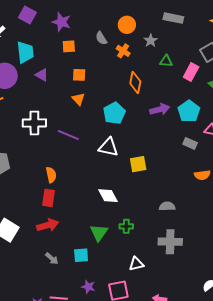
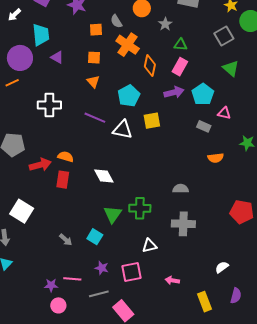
orange square: (69, 46) -> (96, 30), moved
orange cross: (123, 51) -> (128, 45), moved, size x1.6
pink rectangle: (191, 72) -> (180, 67), moved
purple line: (68, 135) -> (95, 118), moved
yellow square: (138, 164) -> (152, 121), moved
orange semicircle: (51, 175) -> (66, 157), turned -63
white diamond: (108, 196) -> (104, 176), moved
red arrow: (48, 225) -> (40, 165), moved
green cross: (126, 226) -> (140, 208), size x1.5
cyan square: (81, 255) -> (95, 237), turned 35

